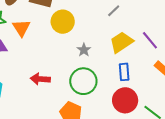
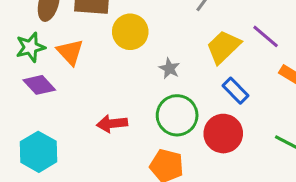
blue rectangle: (124, 72) -> (235, 91), turned -30
red circle: (125, 100) -> (223, 134), moved

